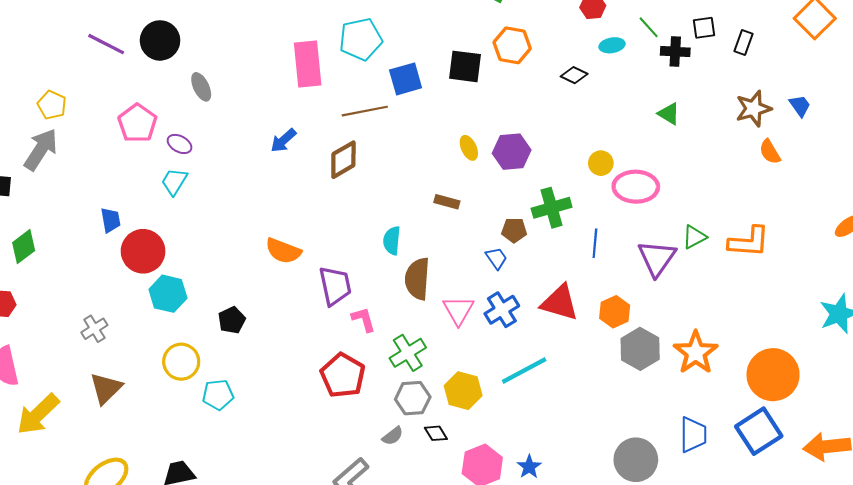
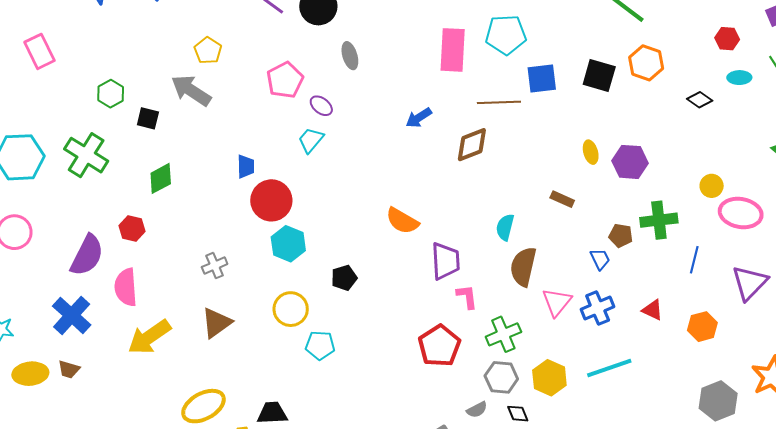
gray arrow: (41, 150) -> (191, 90), turned -99
red triangle: (560, 303) -> (653, 310), size x0.6
gray hexagon: (640, 349) -> (718, 401), moved

